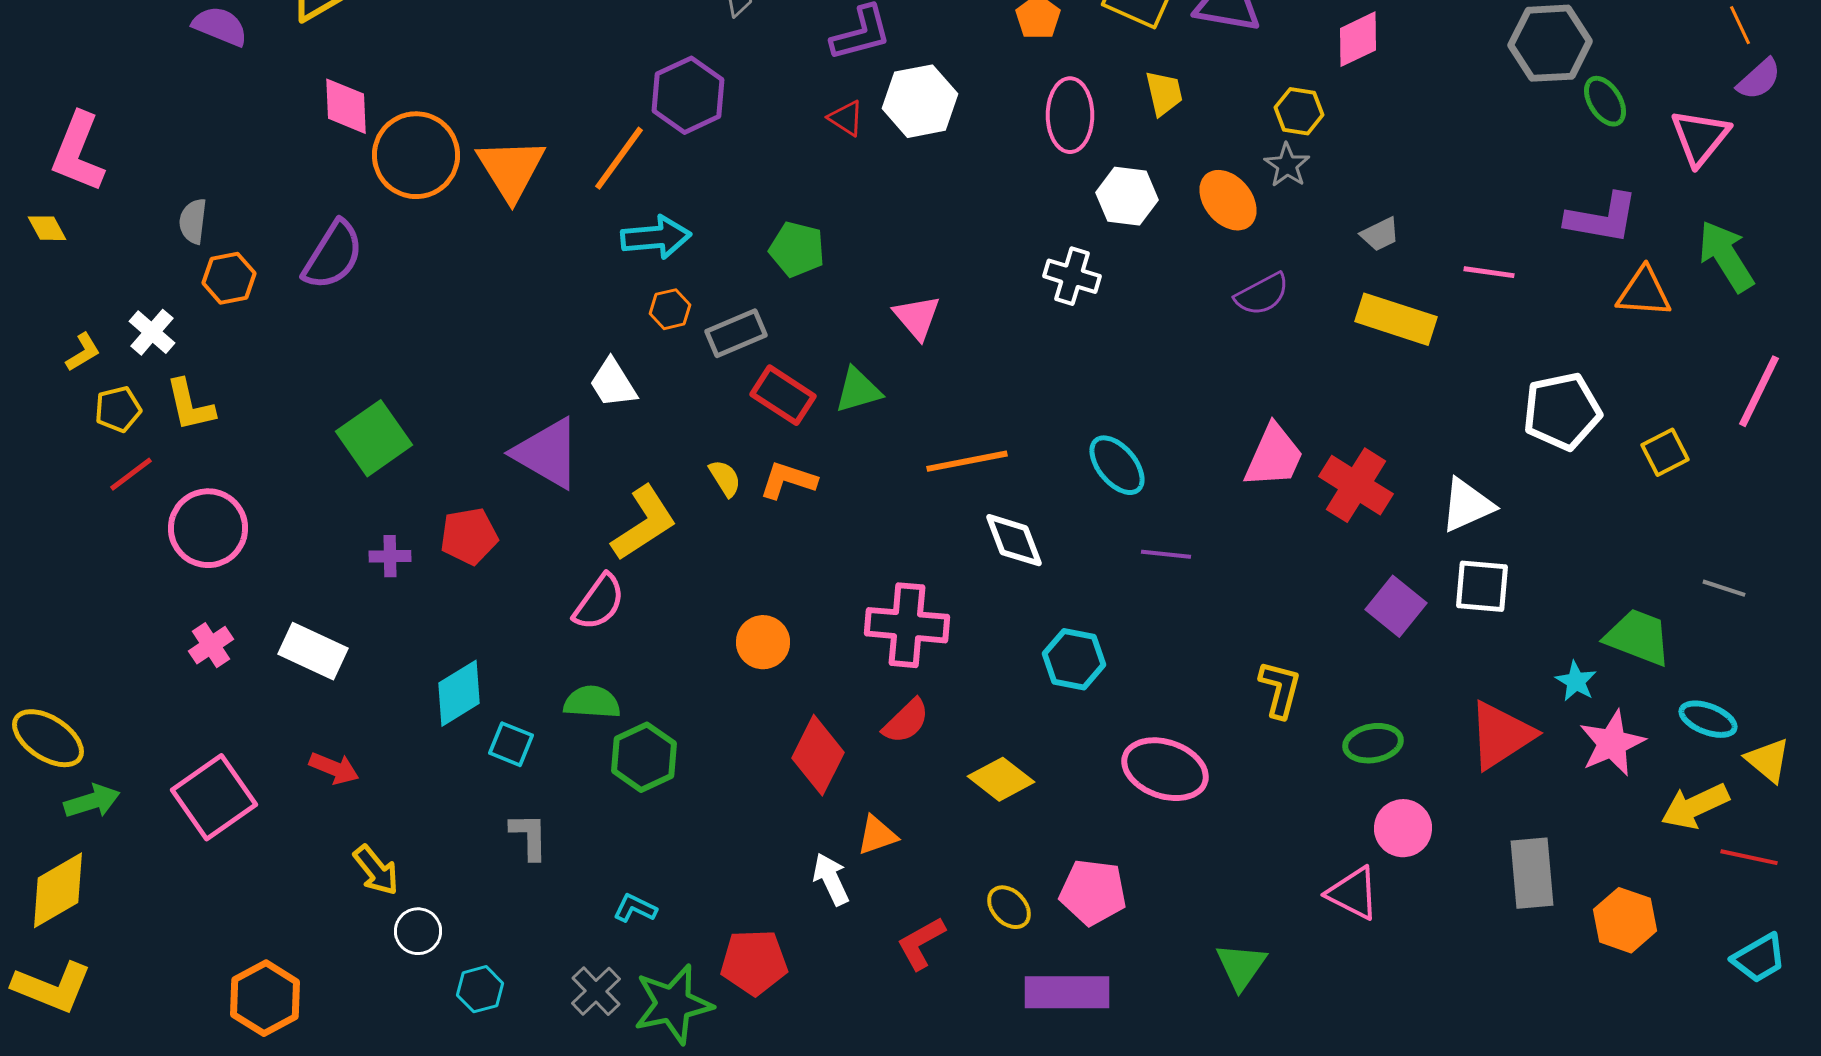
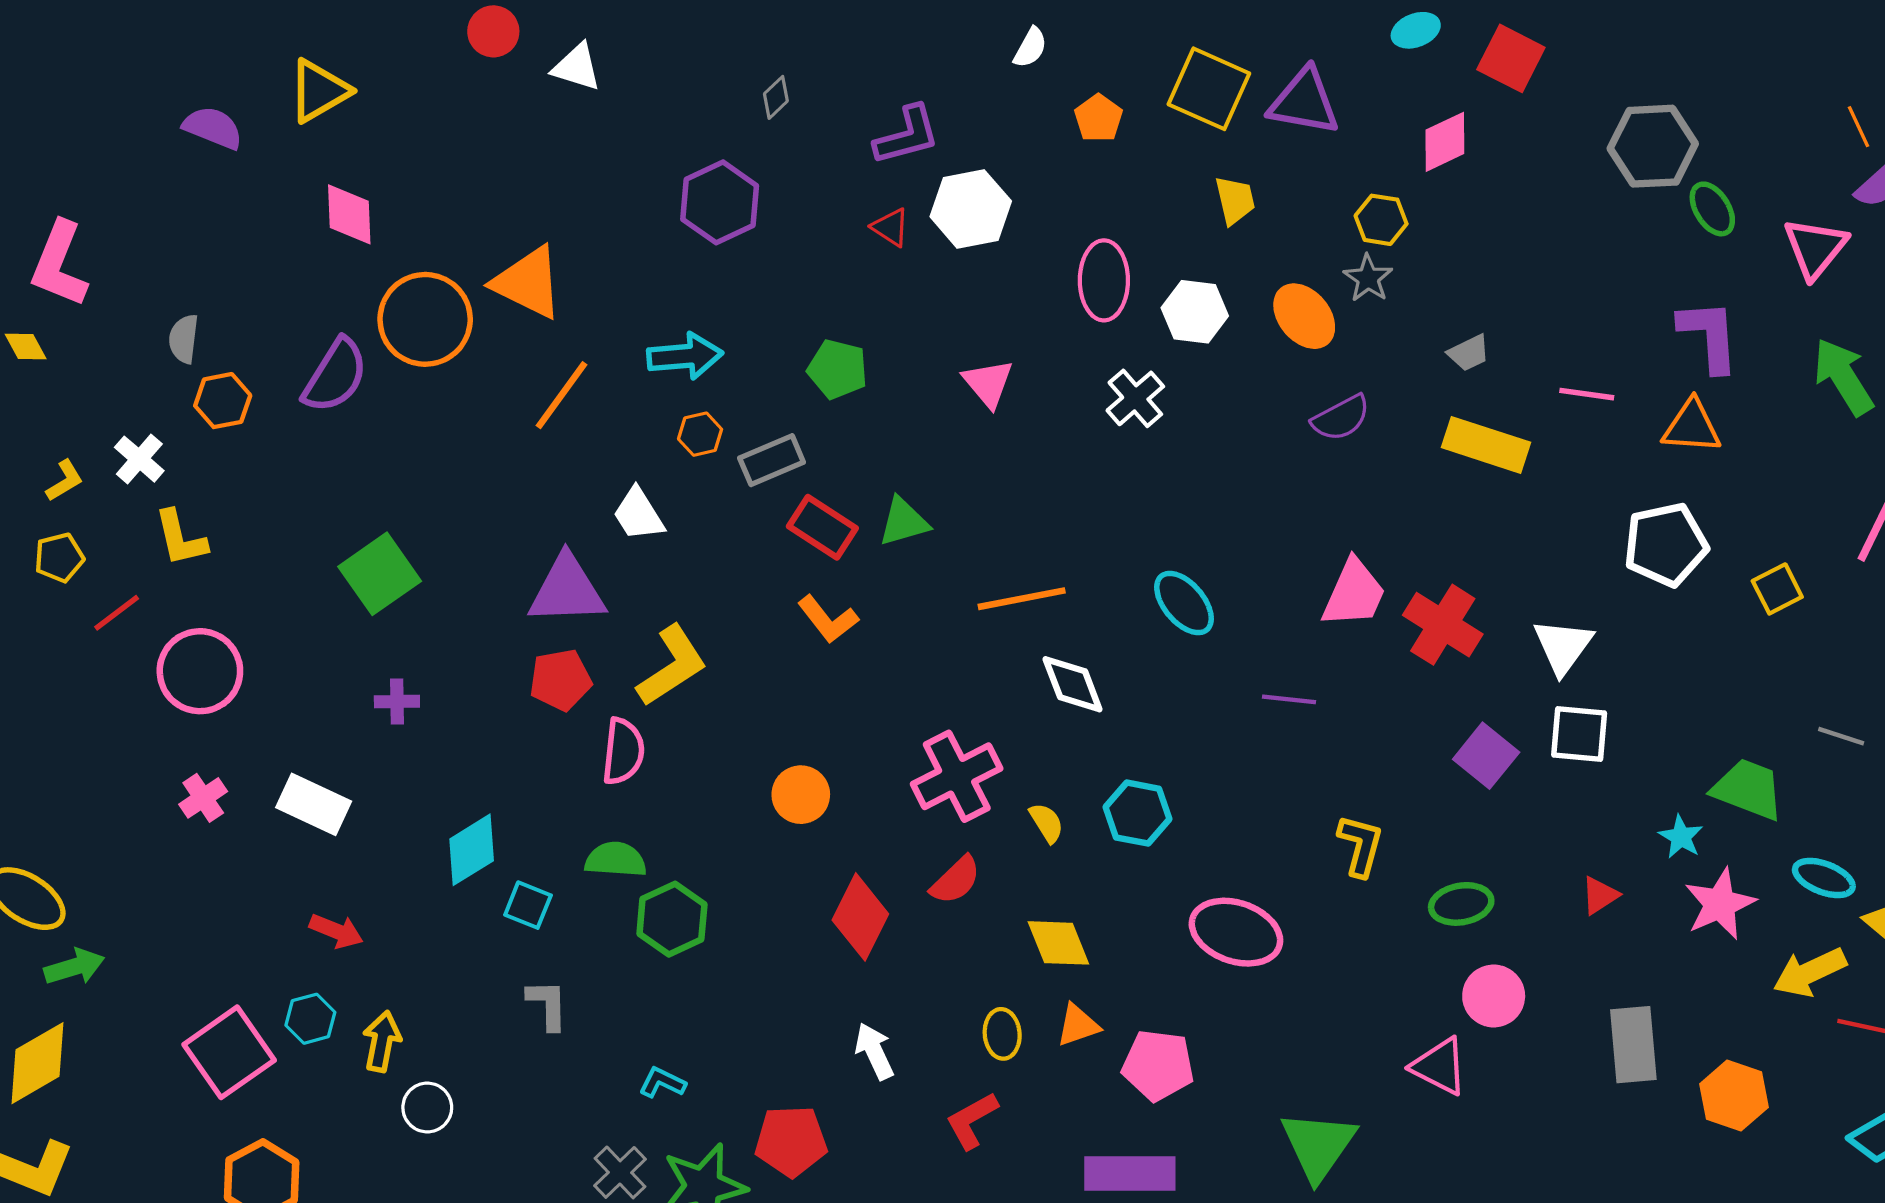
pink ellipse: (1070, 115) -> (1104, 280), moved
orange circle: (416, 155) -> (425, 319), moved
orange line: (619, 158) -> (562, 395), moved
orange triangle: (511, 169) -> (528, 283), turned -32
purple L-shape: (1602, 218) -> (1709, 336), turned -104
white cross: (1072, 276) -> (1135, 398), turned 32
orange triangle: (1644, 292) -> (1692, 427), moved
pink triangle: (917, 317) -> (988, 383), moved
yellow pentagon: (118, 409) -> (59, 558), moved
purple triangle: (547, 453) -> (567, 590), turned -32
yellow semicircle: (725, 478) -> (1047, 823), moved
orange L-shape: (788, 480) -> (828, 619), turned -146
white triangle: (1467, 505) -> (1563, 646), turned -30
red pentagon: (469, 536) -> (560, 680), moved
purple line: (1166, 554) -> (1289, 699), moved
pink semicircle: (599, 602) -> (623, 751), turned -30
pink cross: (907, 625) -> (957, 776), turned -32
red triangle: (1501, 735) -> (1600, 895), size x0.5
yellow diamond: (1001, 779) -> (1058, 943), turned 30
pink square: (214, 797) -> (229, 1052), moved
orange triangle: (877, 835) -> (1078, 1025), moved
yellow arrow: (376, 870) -> (382, 1041), turned -130
yellow ellipse: (1009, 907) -> (1002, 1034), moved, turned 39
green triangle: (1241, 966) -> (1318, 1145), size x1.4
cyan hexagon: (480, 989) -> (310, 1019), moved

